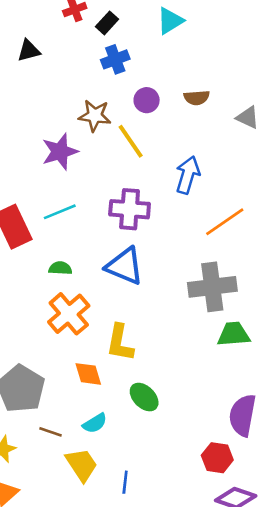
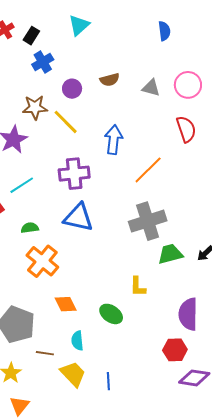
yellow L-shape: (120, 343) -> (138, 287), moved, size x0.7
cyan semicircle: (95, 423) -> (77, 341), turned 126

